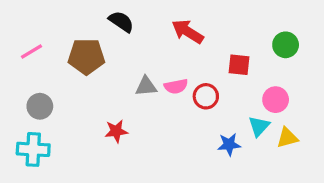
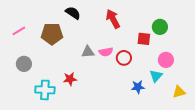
red arrow: (188, 32) -> (113, 19), turned 30
green circle: (286, 45) -> (160, 27), moved
yellow triangle: (287, 138) -> (179, 92), moved
cyan cross: (33, 149) -> (45, 90), moved

